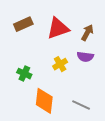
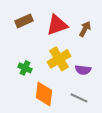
purple semicircle: (85, 57) -> (83, 70), moved
yellow cross: (60, 64) -> (59, 59), size x1.6

